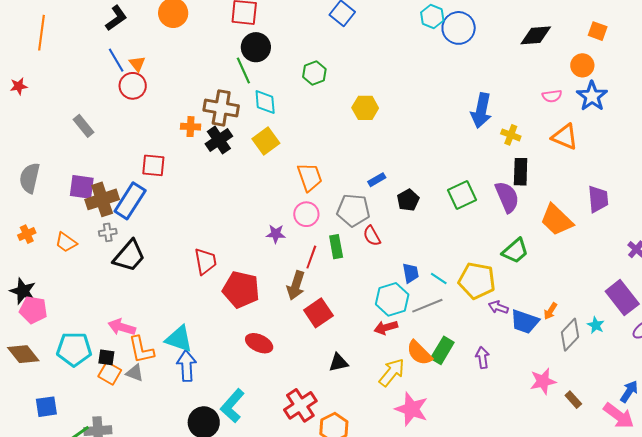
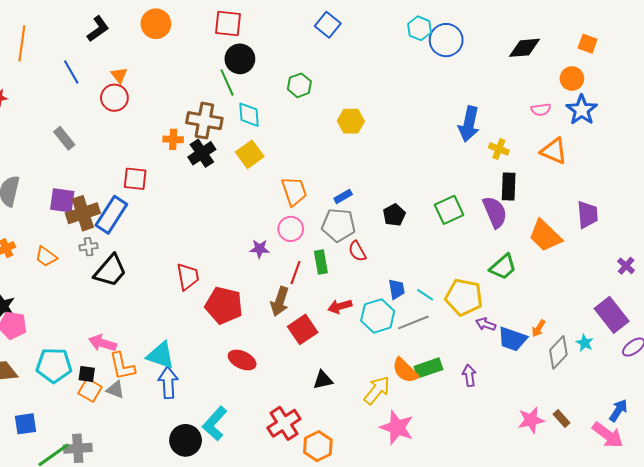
blue line: (116, 60) -> (71, 72), moved
blue rectangle: (377, 180) -> (343, 196), moved
red arrow: (386, 328) -> (340, 306), moved
green rectangle: (442, 350) -> (428, 368), turned 40
pink star: (543, 381) -> (531, 420), moved

